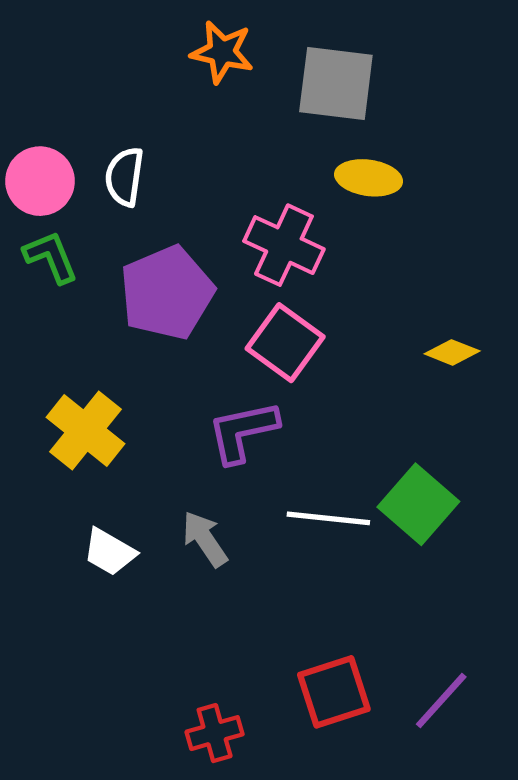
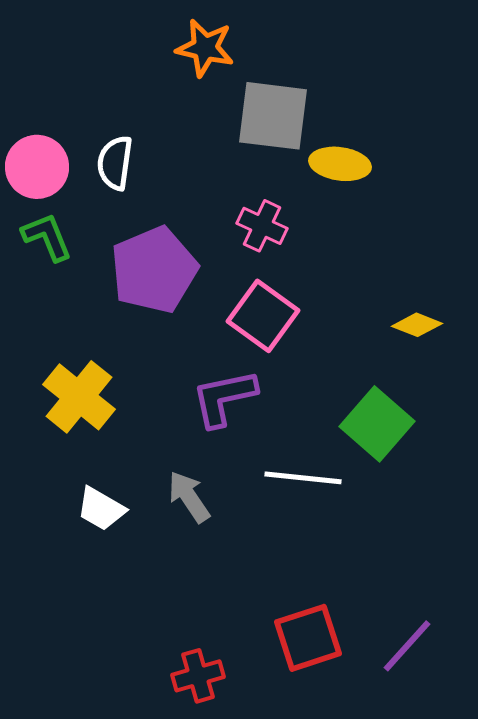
gray square: (336, 83) -> (273, 116), moved
pink cross: (284, 245) -> (262, 226), size x0.7
green square: (418, 504) -> (377, 424), moved

